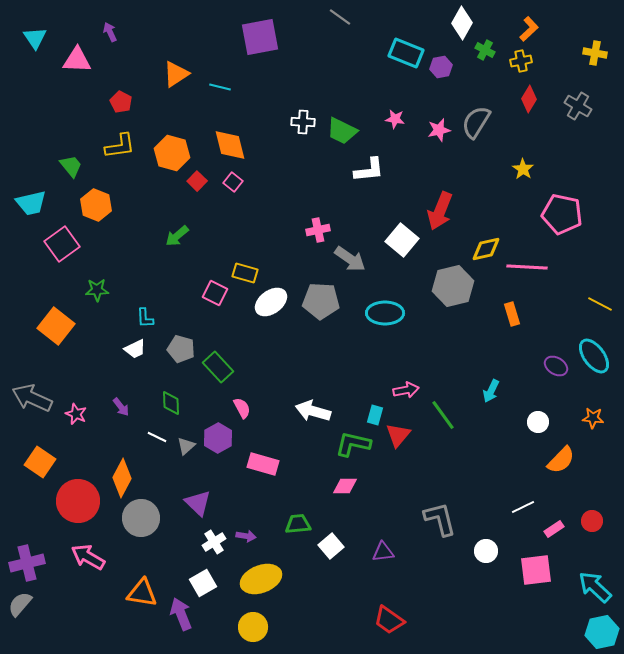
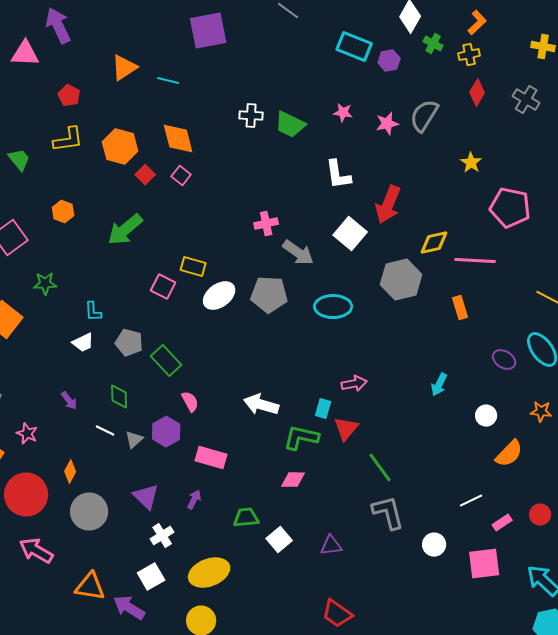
purple arrow: (110, 32) -> (58, 26), size x1.8
white L-shape: (369, 170) -> (338, 175), moved, turned 88
orange hexagon: (96, 205) -> (63, 212), moved, size x0.7
green arrow: (177, 236) -> (125, 230), size x1.5
pink star: (76, 414) -> (27, 434), moved
green line: (443, 415) -> (380, 468), moved
orange diamond: (122, 478) -> (70, 472), size x0.6
purple arrow: (246, 536) -> (194, 500), moved, turned -72
purple arrow: (181, 614) -> (129, 608), turned -36

